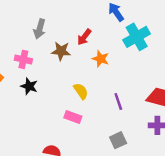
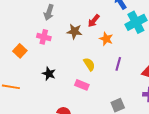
gray arrow: (40, 29) -> (49, 12), moved
black star: (29, 86) -> (49, 74), moved
purple line: (118, 101) -> (118, 64), moved, turned 32

